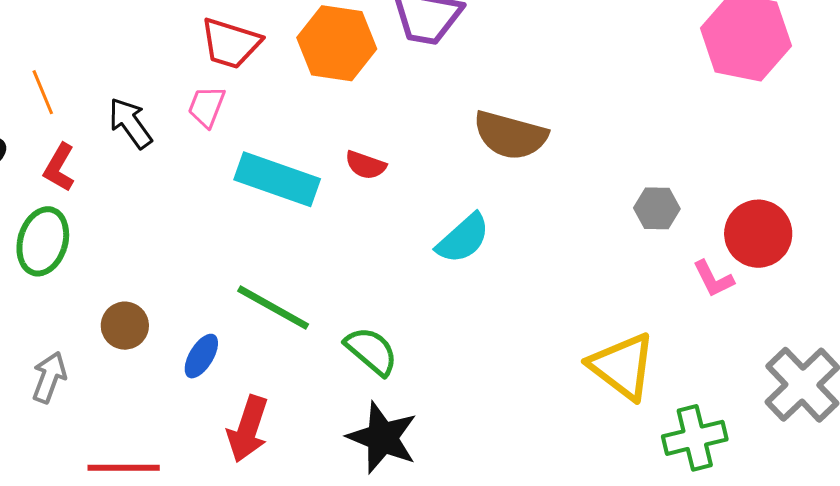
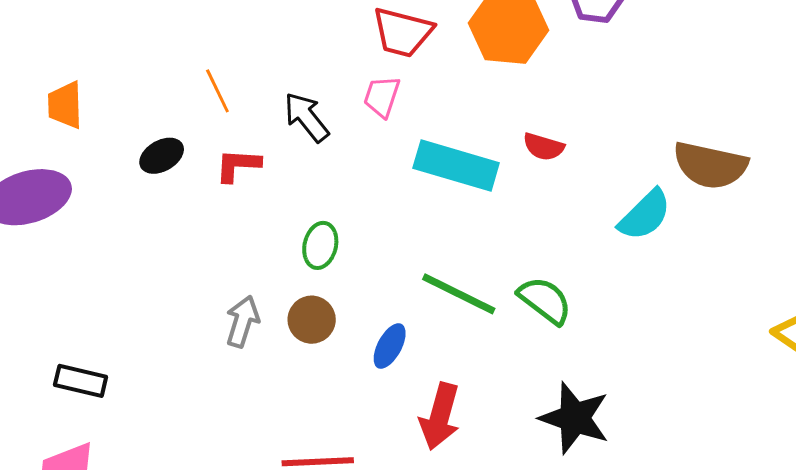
brown semicircle: (510, 135) -> (710, 165), moved
red L-shape: (59, 167) -> (238, 165), turned 66
green ellipse: (43, 241) -> (320, 245), moved, size x0.7
green semicircle: (371, 351) -> (545, 300), moved
gray arrow: (49, 377) -> (242, 322), moved

